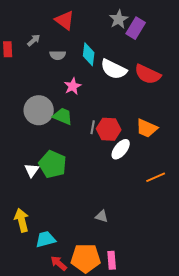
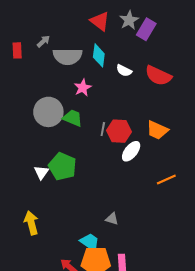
red triangle: (65, 20) -> (100, 21), moved
gray semicircle: (58, 55) -> (68, 56), size x1.8
white semicircle: (114, 69) -> (124, 71), size x0.6
cyan trapezoid: (46, 239) -> (90, 242), moved, turned 50

